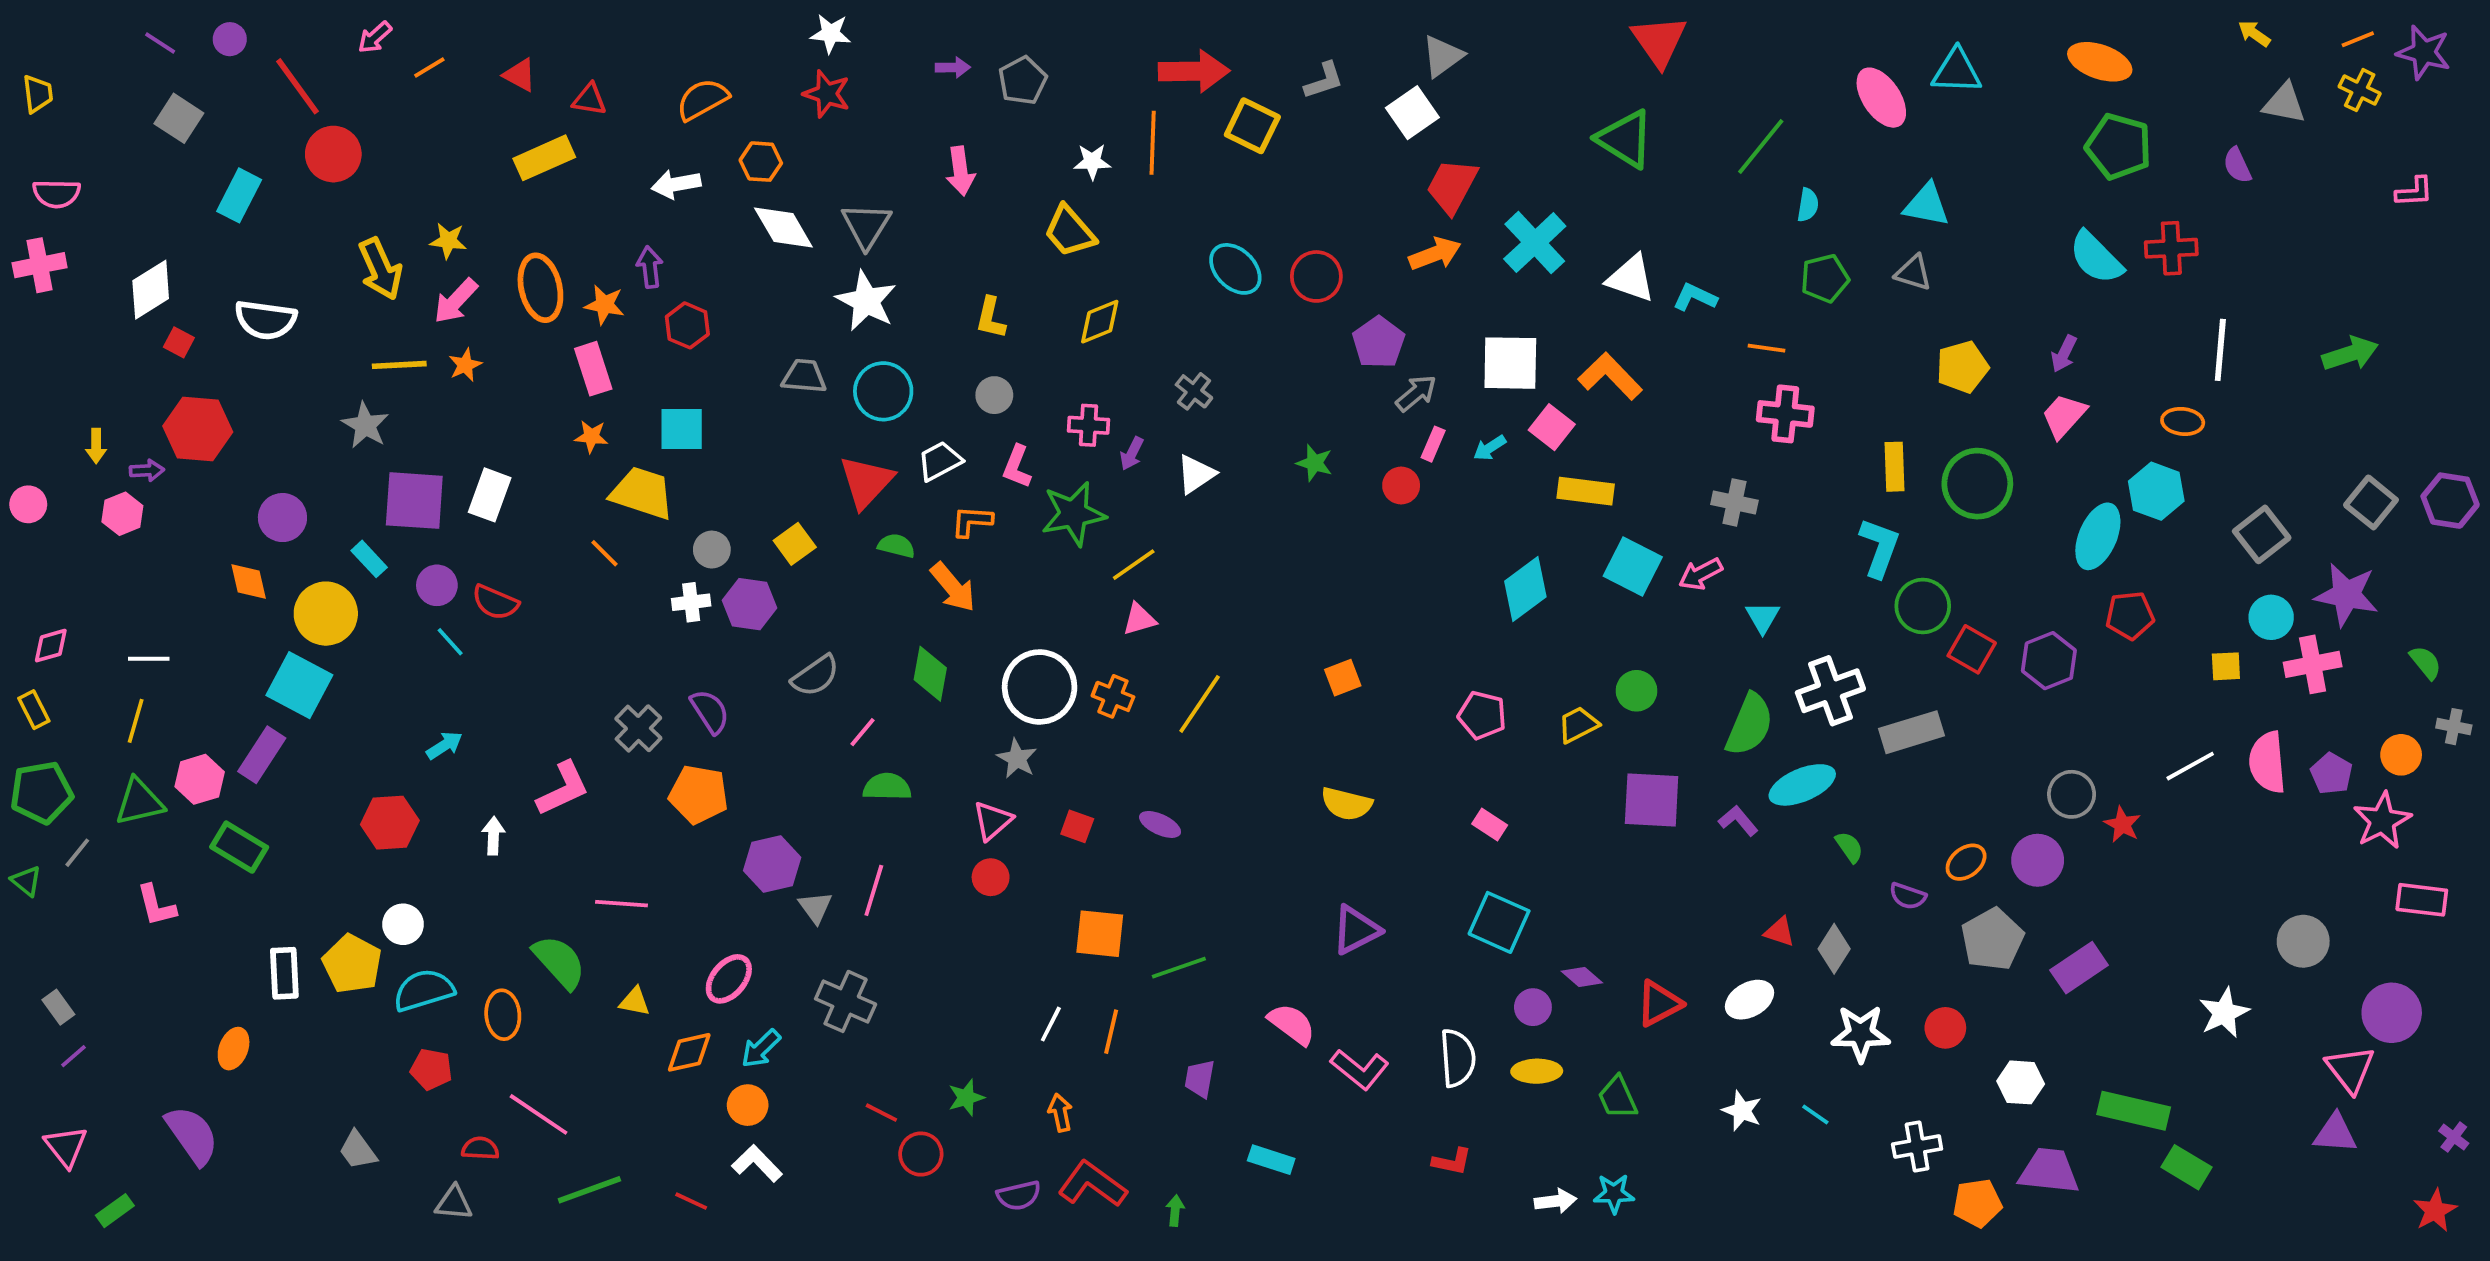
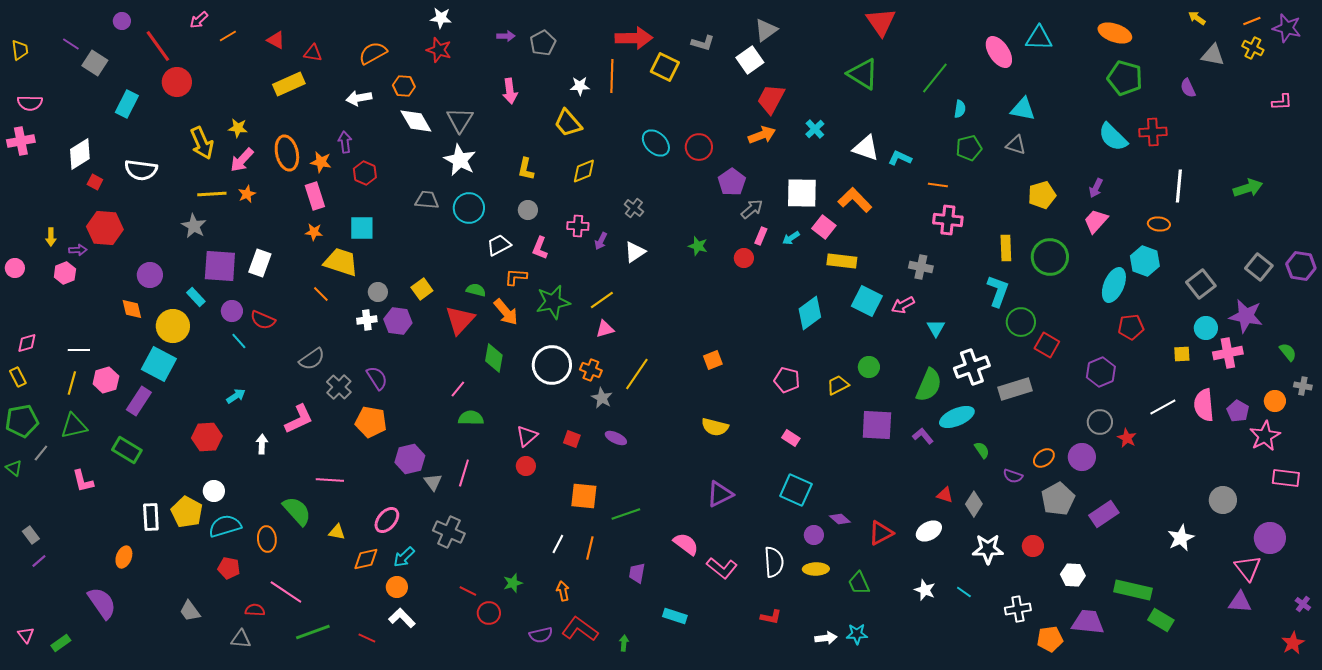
purple line: (160, 43) -> (71, 44), moved
gray L-shape: (1324, 81) -> (703, 43), turned 35
cyan cross: (1535, 243) -> (815, 129), size x0.6
red triangle: (866, 482) -> (460, 320), moved
green star: (1073, 514) -> (553, 302), moved
purple hexagon: (2049, 661) -> (1101, 372), moved
gray semicircle: (815, 676) -> (312, 359), moved
gray star: (1017, 759) -> (602, 398), moved
pink hexagon: (200, 779) -> (106, 380), moved
pink triangle: (66, 1146) -> (26, 635), moved, size x0.7

